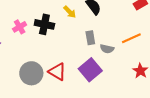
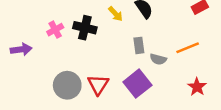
red triangle: (57, 72) -> (98, 84), turned 30

